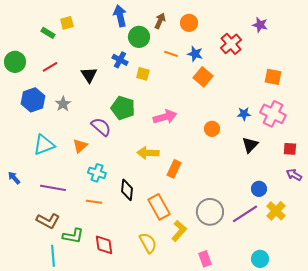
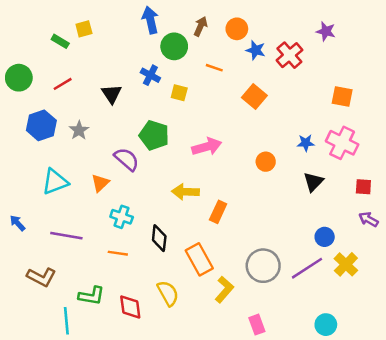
blue star: (195, 54) -> (256, 50), moved
brown L-shape: (48, 221) -> (41, 277), moved
yellow semicircle: (148, 243) -> (168, 293), moved

